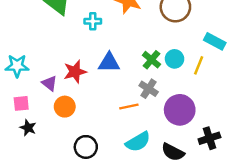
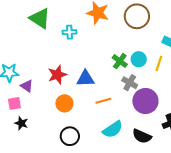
blue triangle: (109, 63) -> (85, 78), moved
purple triangle: (49, 83) -> (27, 86), moved
gray cross: (149, 89) -> (130, 83), moved
orange circle: (65, 107) -> (64, 103), moved

